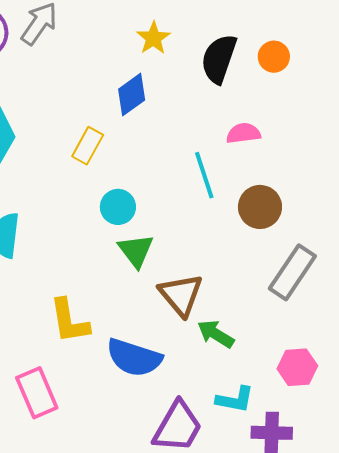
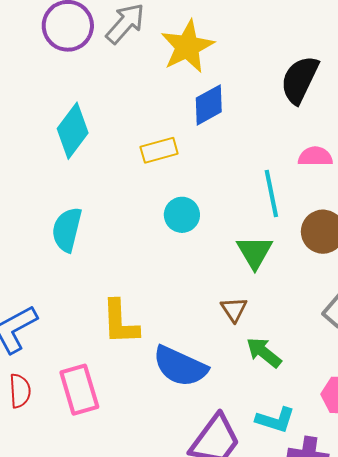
yellow star: (153, 38) -> (187, 47), moved, size x1.6
yellow rectangle: (88, 146) -> (159, 150), turned 39
green triangle: (136, 251) -> (255, 252), moved
brown triangle: (181, 295) -> (234, 309), size x0.6

